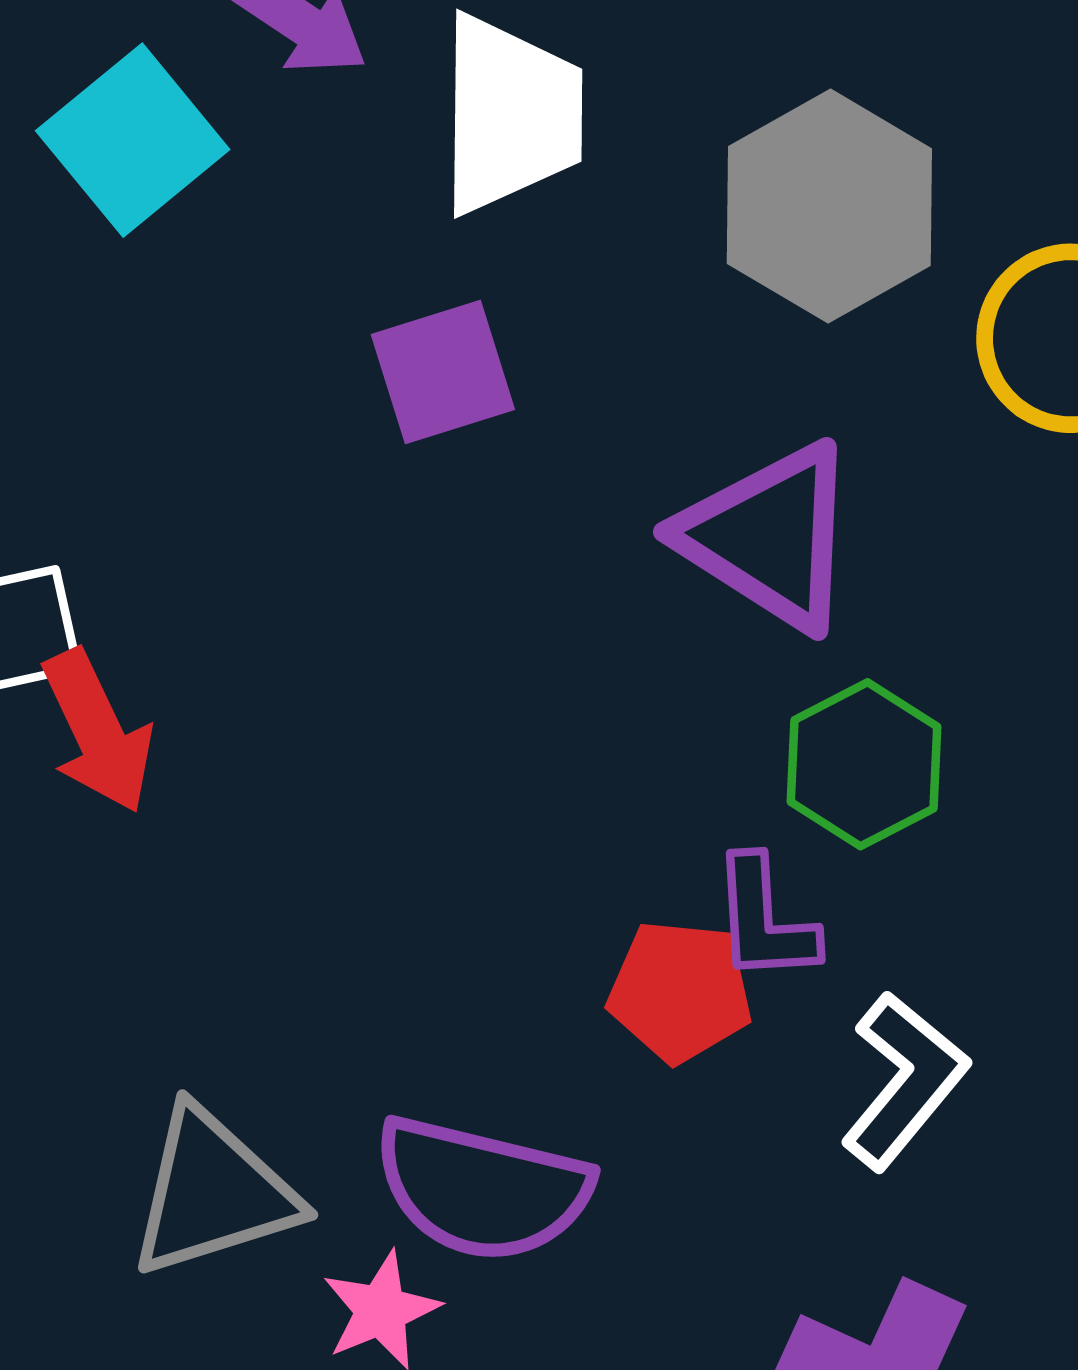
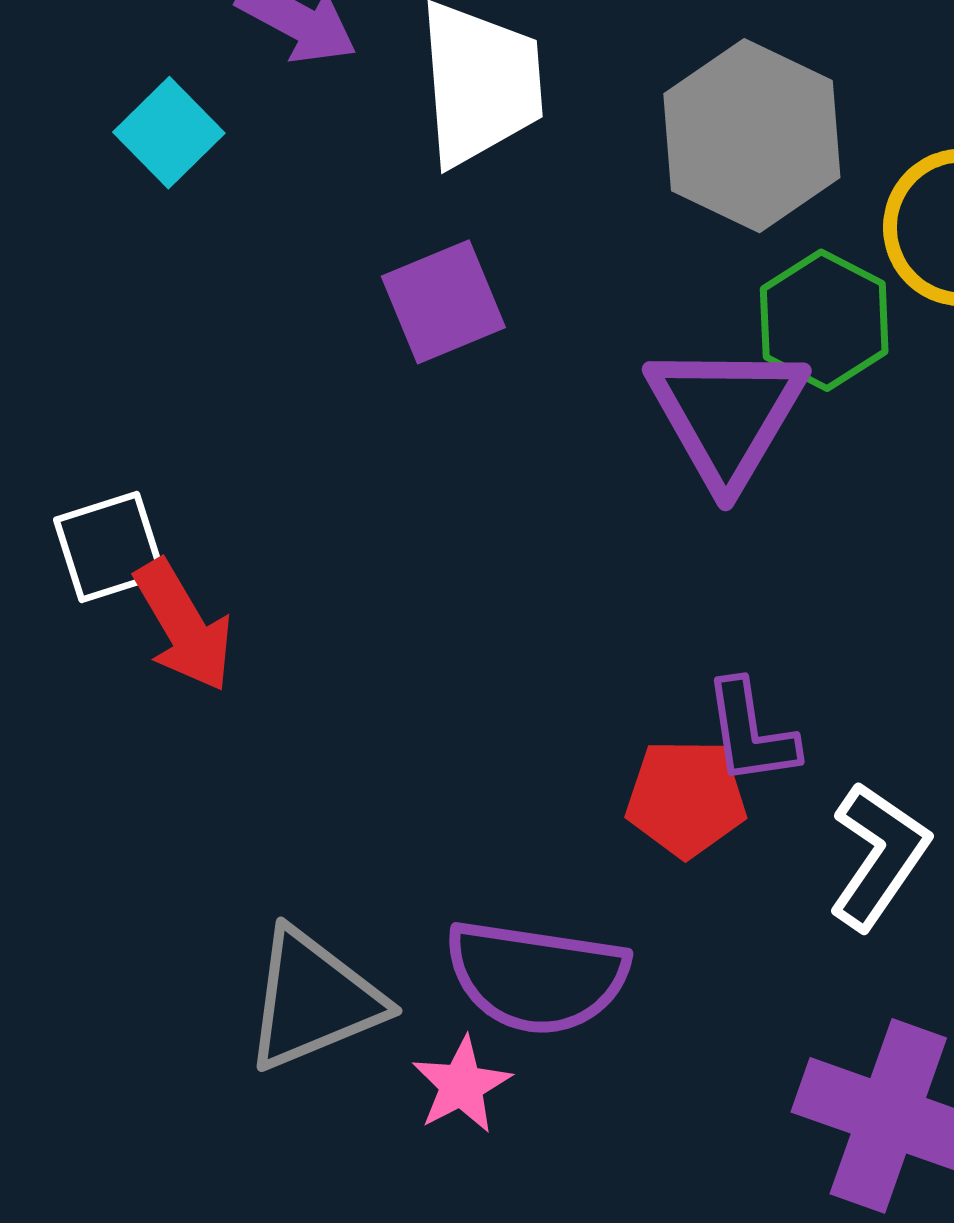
cyan square: (133, 140) -> (169, 133), size x0.7
purple triangle: (769, 537) -> (726, 414), turned 33
green hexagon: (864, 764) -> (824, 320), moved

